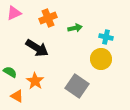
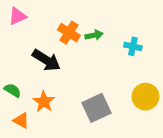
orange cross: (48, 18) -> (69, 33), moved, turned -36
yellow circle: (101, 59) -> (146, 97), moved
gray square: (77, 86) -> (97, 108), turned 30

